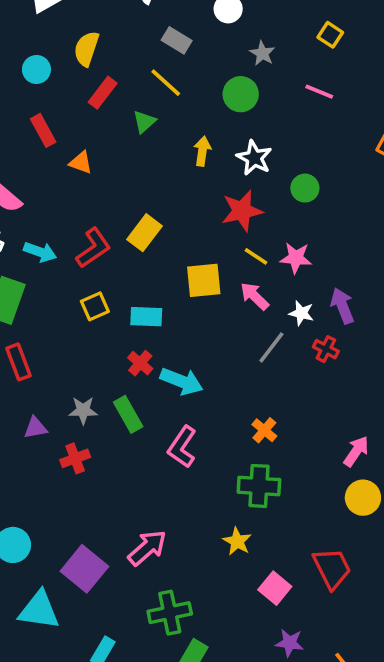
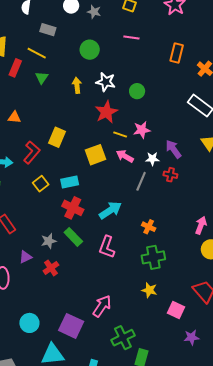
gray star: (262, 53) -> (94, 12), moved
yellow line: (166, 83) -> (37, 53), moved
orange triangle: (81, 163) -> (14, 117), moved
red cross: (140, 363) -> (73, 208), size x1.5
cyan arrow: (182, 381) -> (110, 210), moved, turned -40

